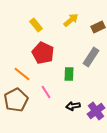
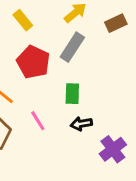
gray rectangle: (91, 57) -> (72, 47), moved
black arrow: (73, 106) -> (81, 124), moved

